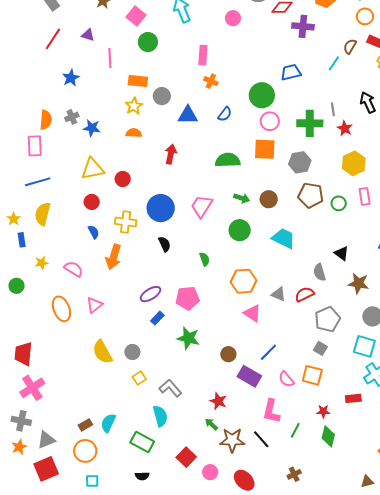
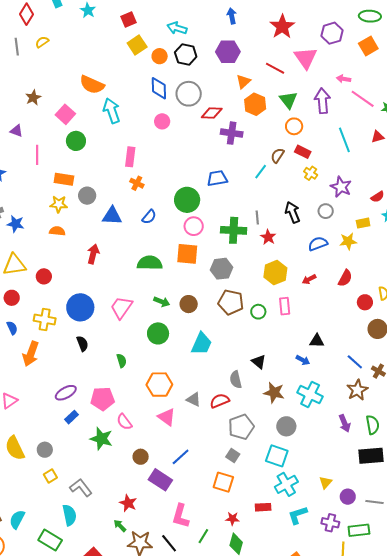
yellow star: (134, 106) -> (59, 204), turned 30
cyan trapezoid: (284, 238) -> (202, 344), turned 85
pink semicircle: (286, 379) -> (124, 422), moved

